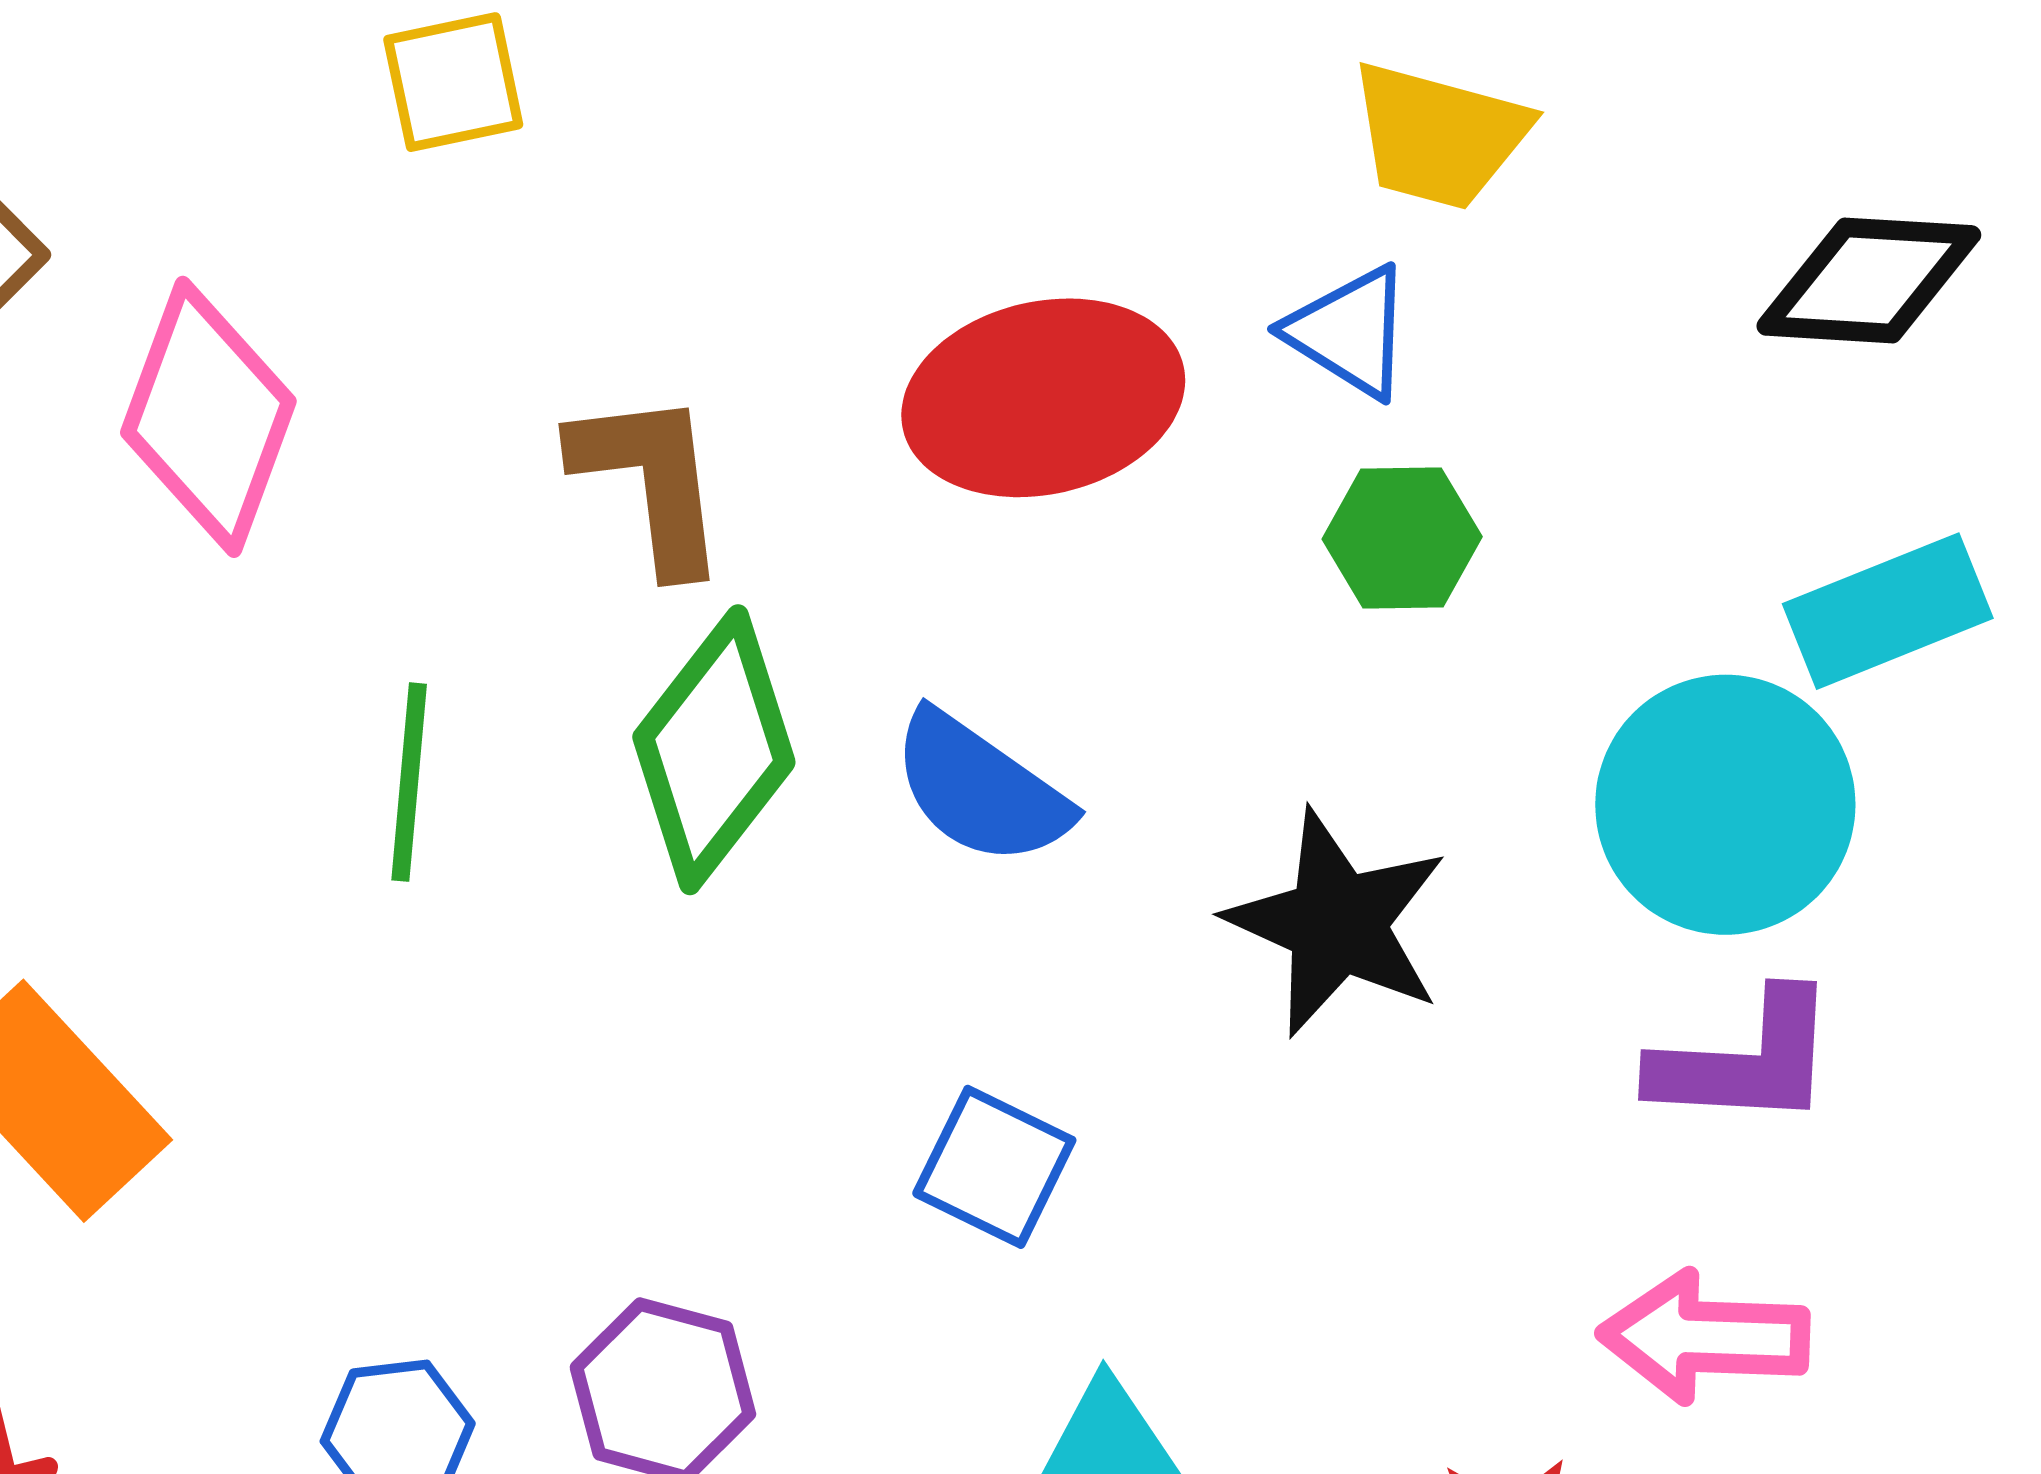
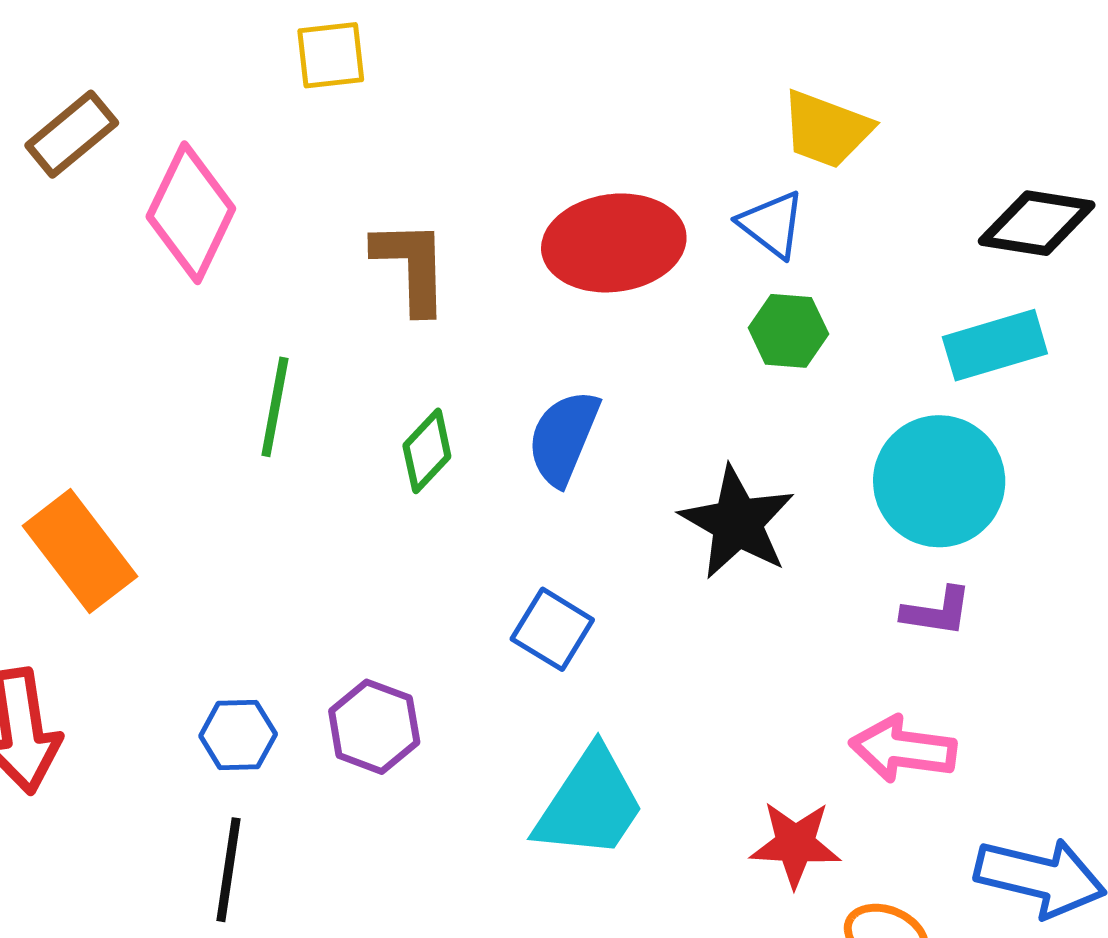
cyan rectangle: (1888, 611) -> (995, 345), moved
green diamond: (714, 750) -> (427, 451), moved, size x0.6
blue semicircle: (980, 789) -> (563, 438), turned 72
purple L-shape: (1745, 1060) -> (937, 611), size x0.7

